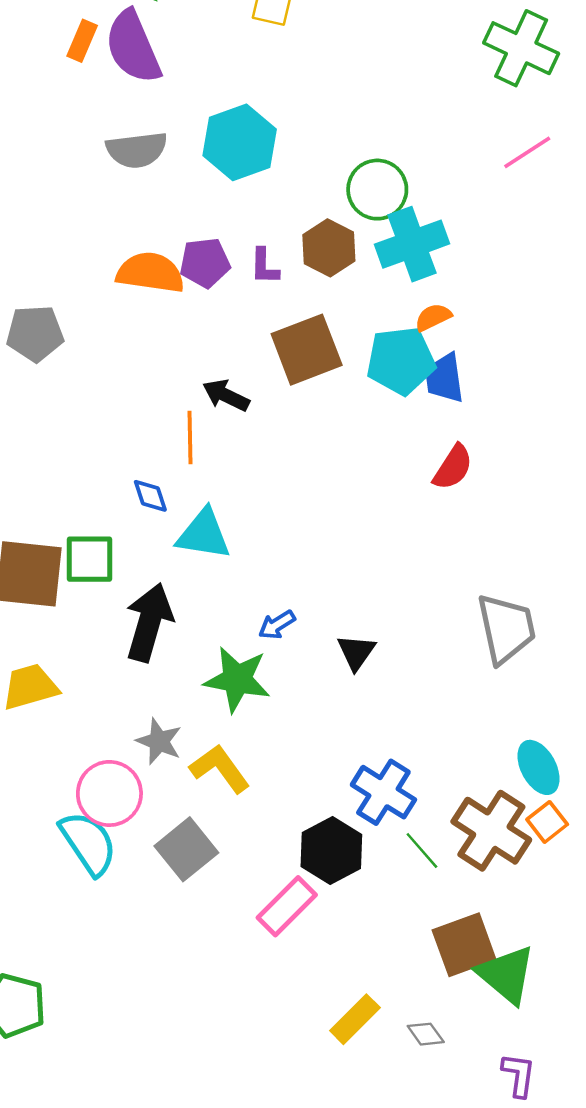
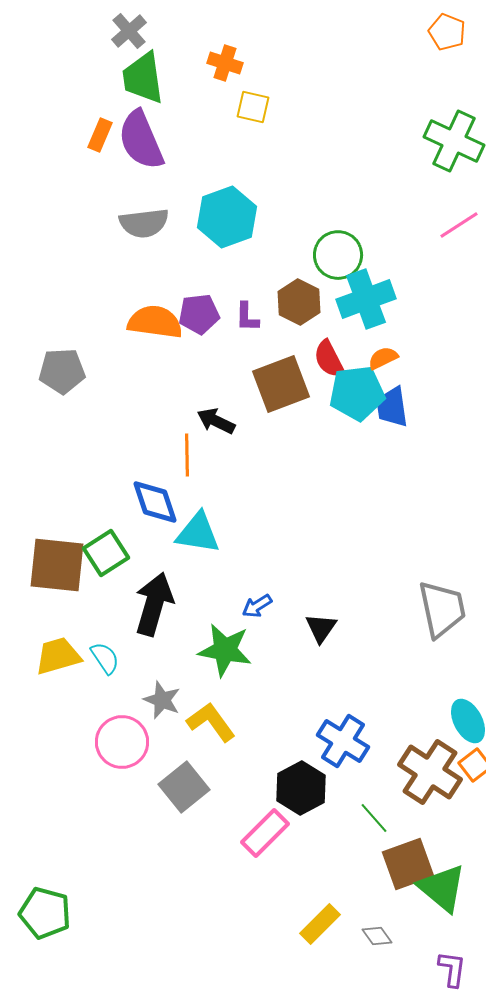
red semicircle: (453, 467) -> (329, 359), moved, turned 120
blue diamond: (150, 496) -> (155, 502), size x1.6
green square: (90, 559) -> (106, 553), turned -33
cyan semicircle: (88, 843) -> (105, 658), moved, size x0.6
green line: (422, 851) -> (374, 818), moved

